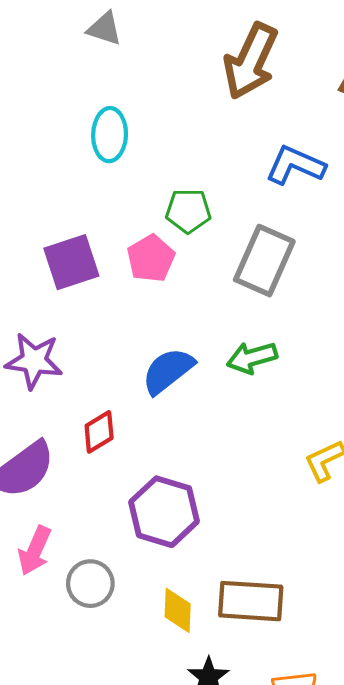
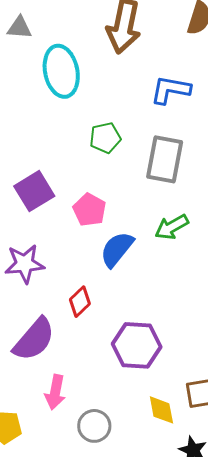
cyan ellipse: (110, 135) -> (61, 71), moved, size x1.4
pink pentagon: (151, 258) -> (89, 210), moved
gray circle: (90, 584) -> (94, 426), moved

